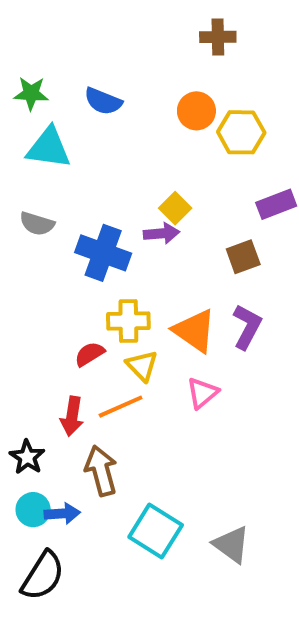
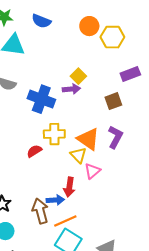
yellow triangle: (142, 366) -> (78, 155), moved
orange line: (121, 407) -> (65, 221), moved
red arrow: (72, 416) -> (69, 187), moved
blue arrow: (62, 514) -> (55, 200), moved

